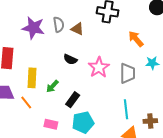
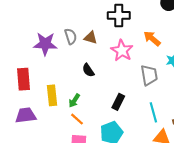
black semicircle: (70, 59) -> (88, 70), turned 40
pink star: (99, 67) -> (122, 51), moved
black rectangle: (73, 100) -> (118, 102), moved
orange line: (26, 103) -> (77, 119), moved

